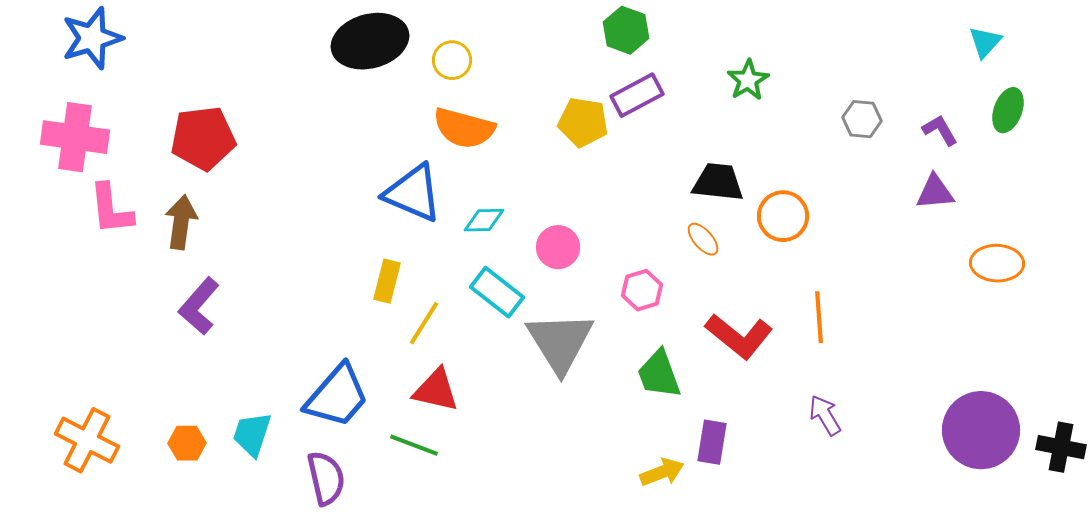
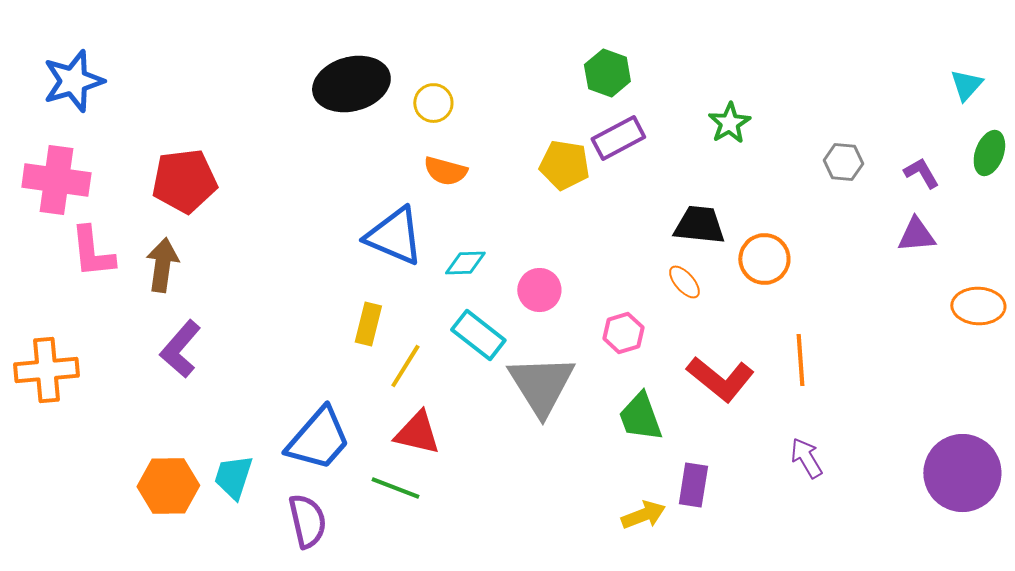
orange semicircle: (464, 128) -> (445, 171), size x0.7
orange cross: (87, 440) -> (46, 370), moved, turned -32
orange hexagon: (187, 443) -> (168, 486), size x1.6

